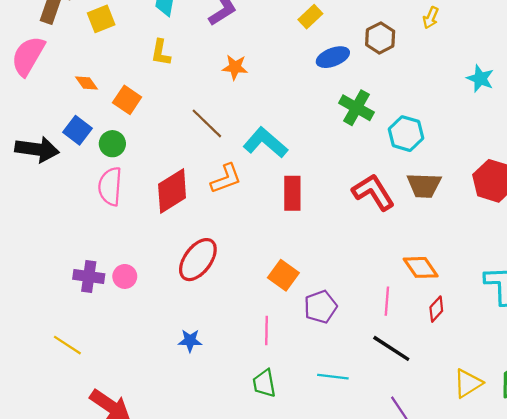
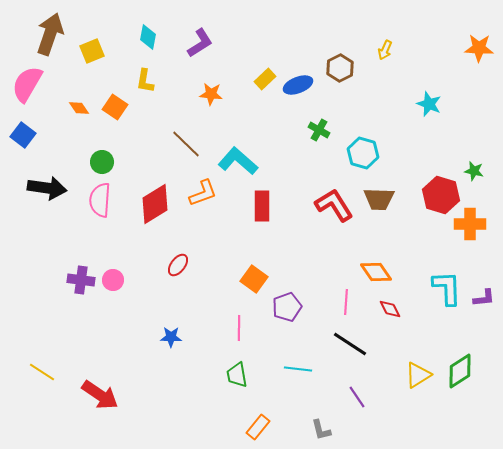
yellow rectangle: (310, 17) -> (265, 79), moved
orange square: (127, 100) -> (115, 107), moved
green cross: (356, 108) -> (319, 130), size x0.7
blue square: (78, 130) -> (23, 135), moved
black arrow: (37, 149) -> (47, 188), moved
red ellipse: (198, 260) -> (178, 265), size x0.6
red diamond: (436, 309) -> (390, 309), turned -70
yellow line: (67, 345) -> (42, 372), moved

